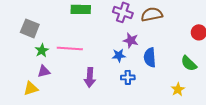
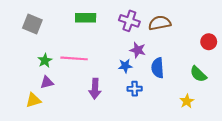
gray square: (30, 28) -> (32, 24), moved

